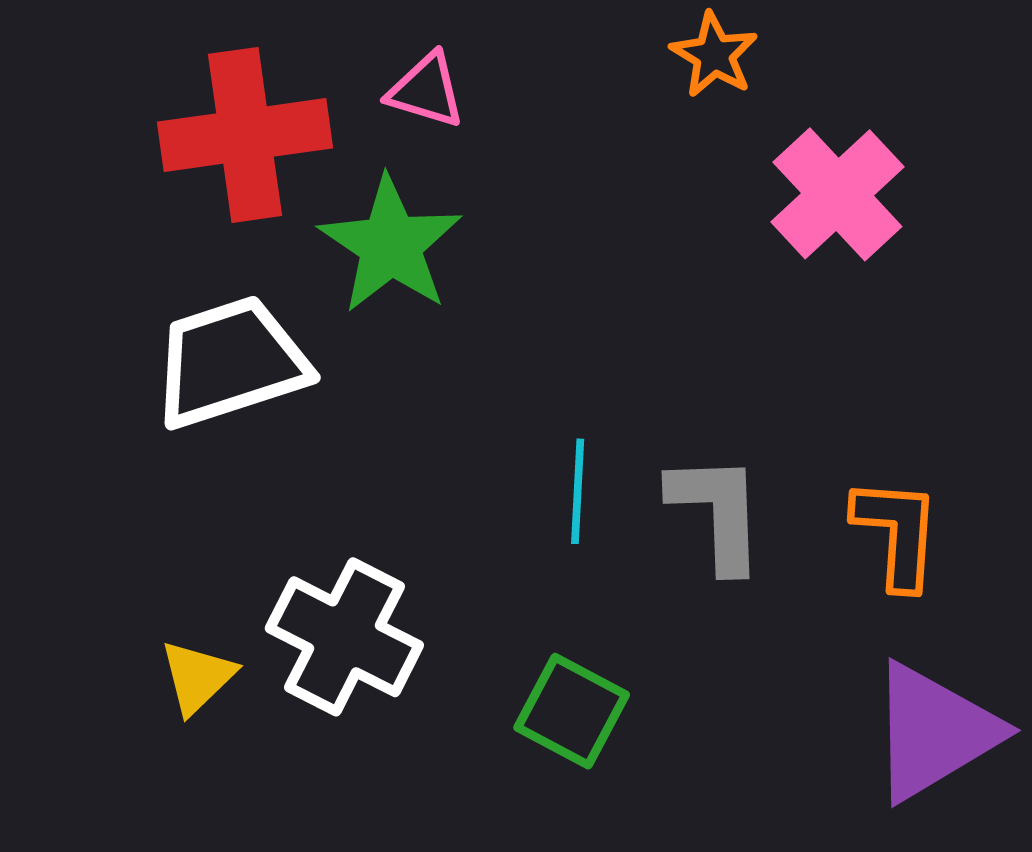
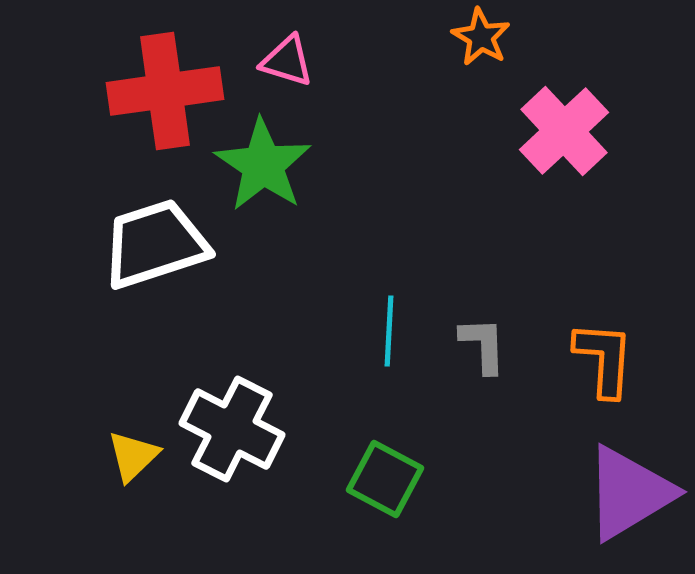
gray L-shape: (717, 512) -> (483, 345), size x0.7

